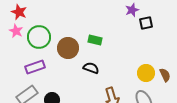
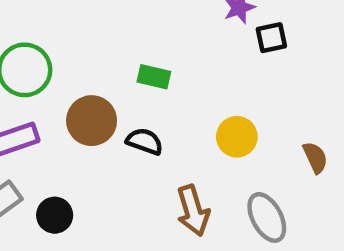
brown circle: (68, 48) -> (92, 121), moved
yellow circle: (146, 73) -> (237, 137), moved

